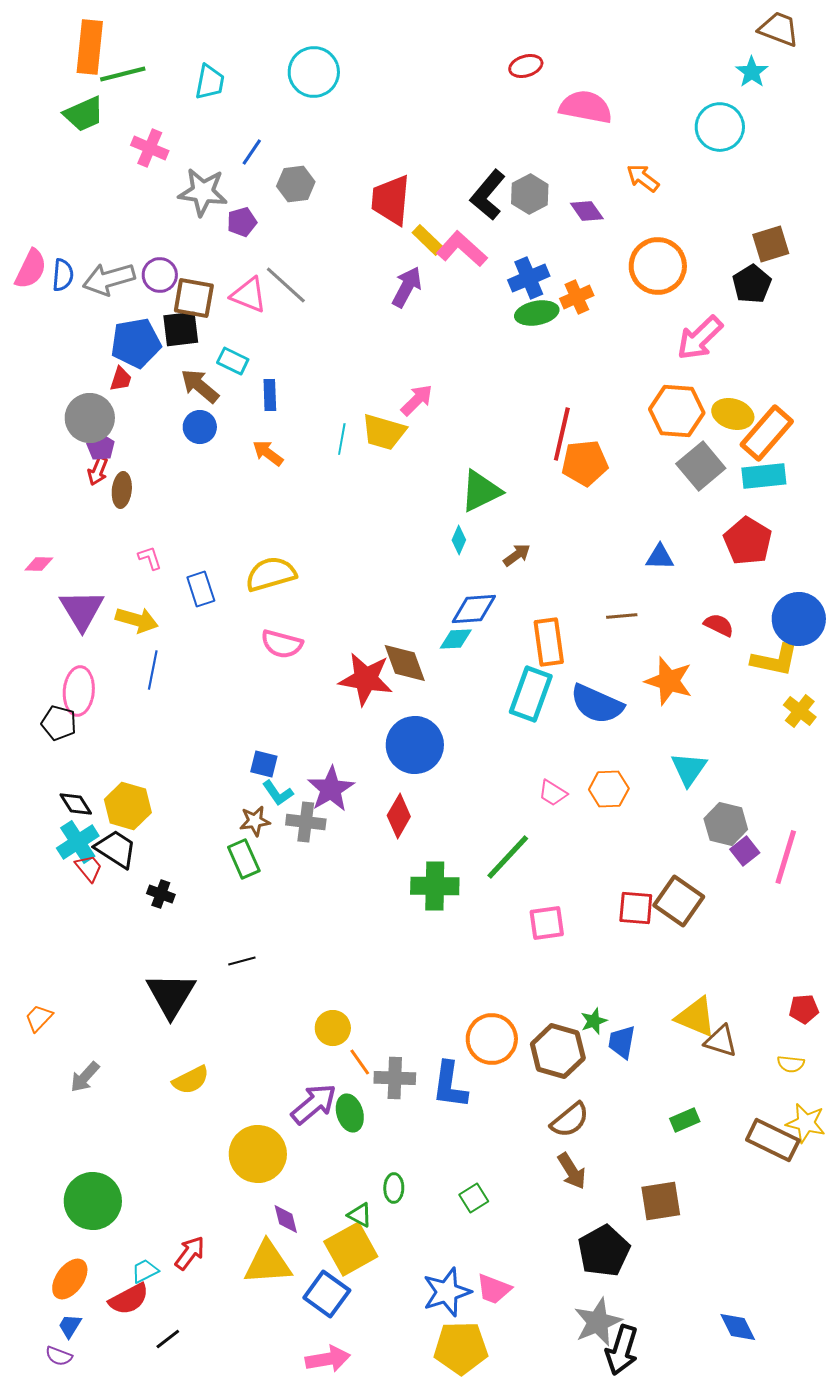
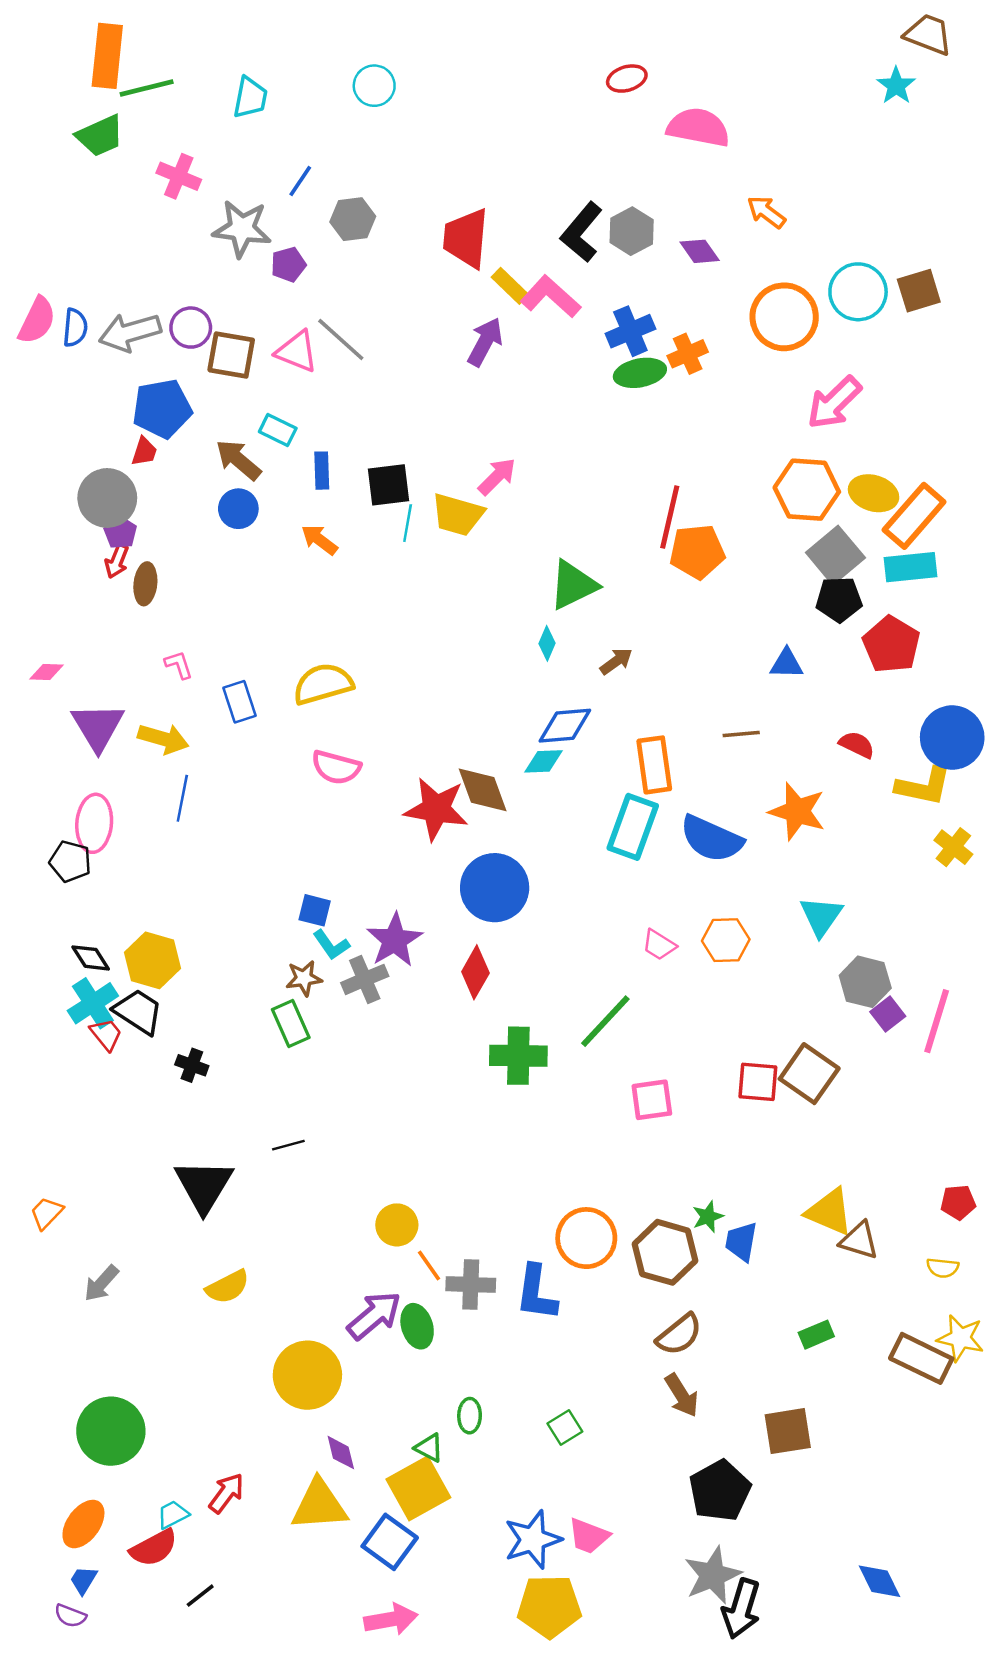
cyan circle: (314, 72) -> (374, 86), size x0.7
cyan circle: (720, 127) -> (858, 292), moved
black pentagon: (752, 284) -> (839, 599), moved, turned 30
black square: (181, 329) -> (388, 485), moved
gray cross: (306, 822) -> (365, 979), turned -30

